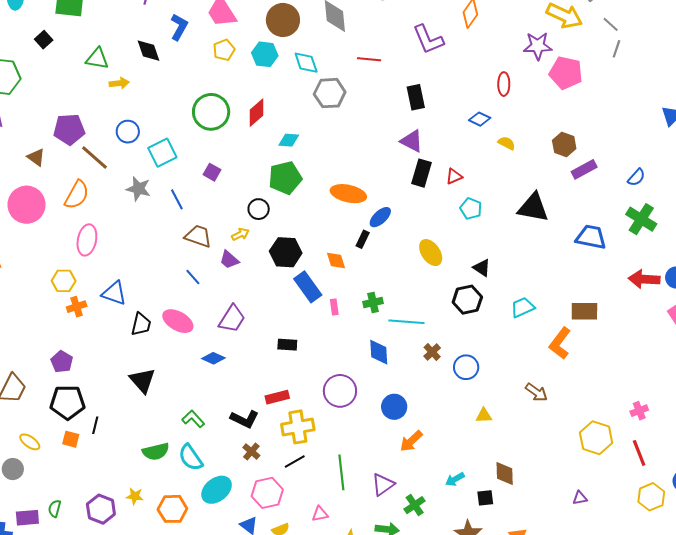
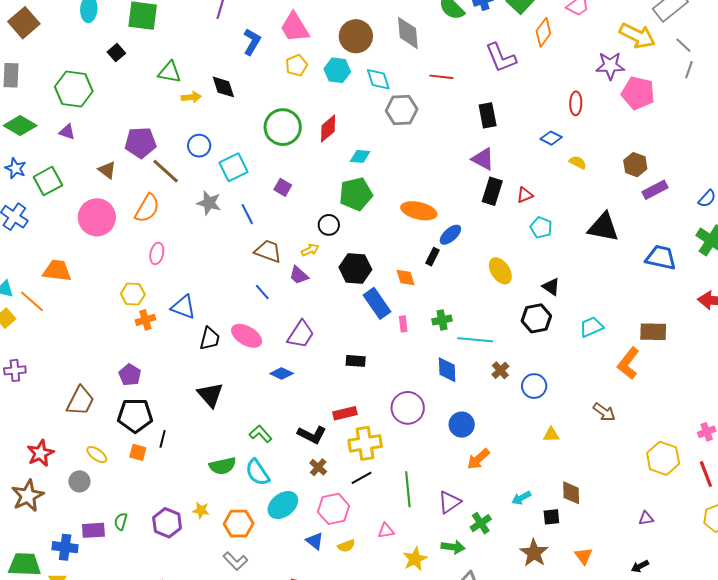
black diamond: (149, 51) -> (223, 87), moved
pink ellipse: (87, 240) -> (157, 253), size x0.7

